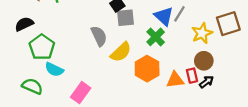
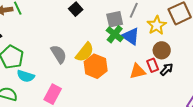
blue triangle: (164, 16) -> (131, 36), moved
gray square: (125, 18) -> (115, 19), moved
gray semicircle: (99, 36) -> (59, 54), moved
orange hexagon: (147, 69) -> (96, 66), moved

